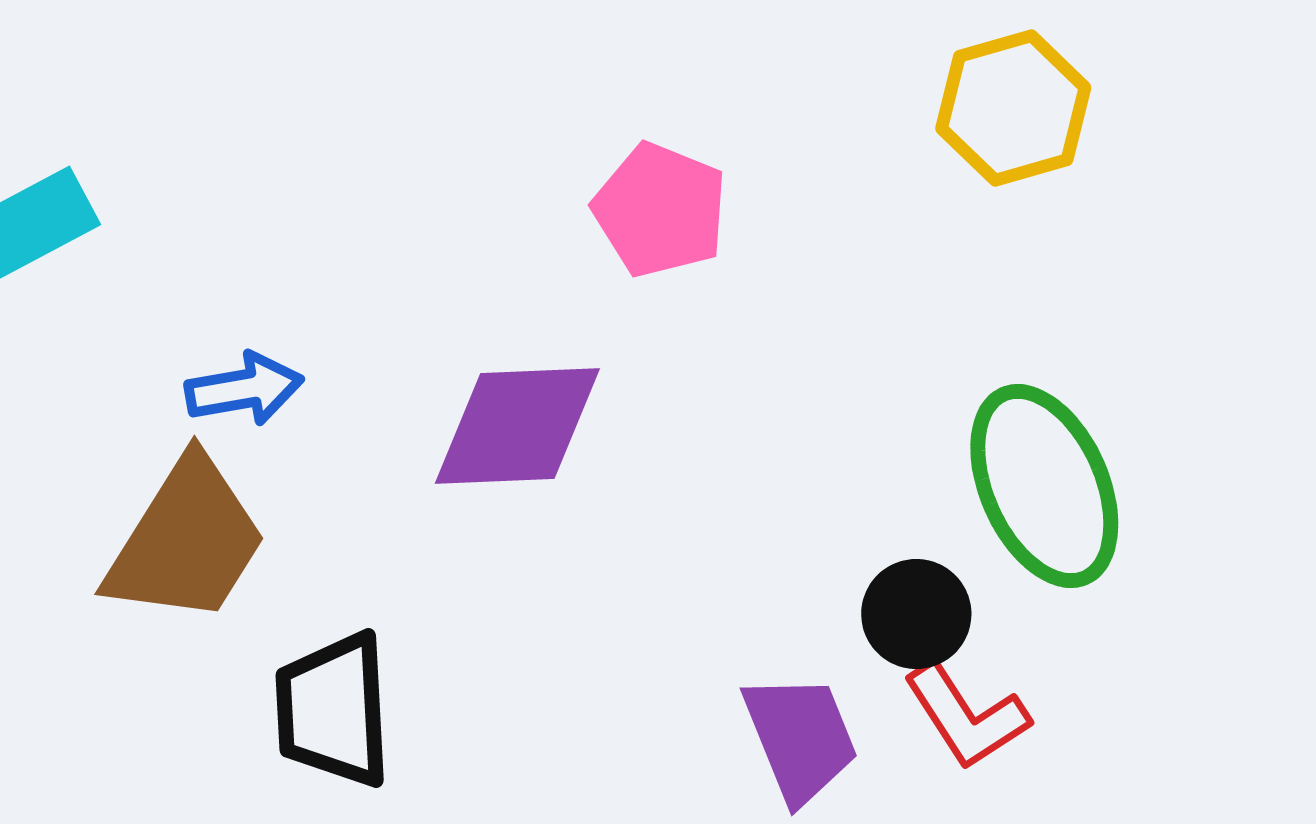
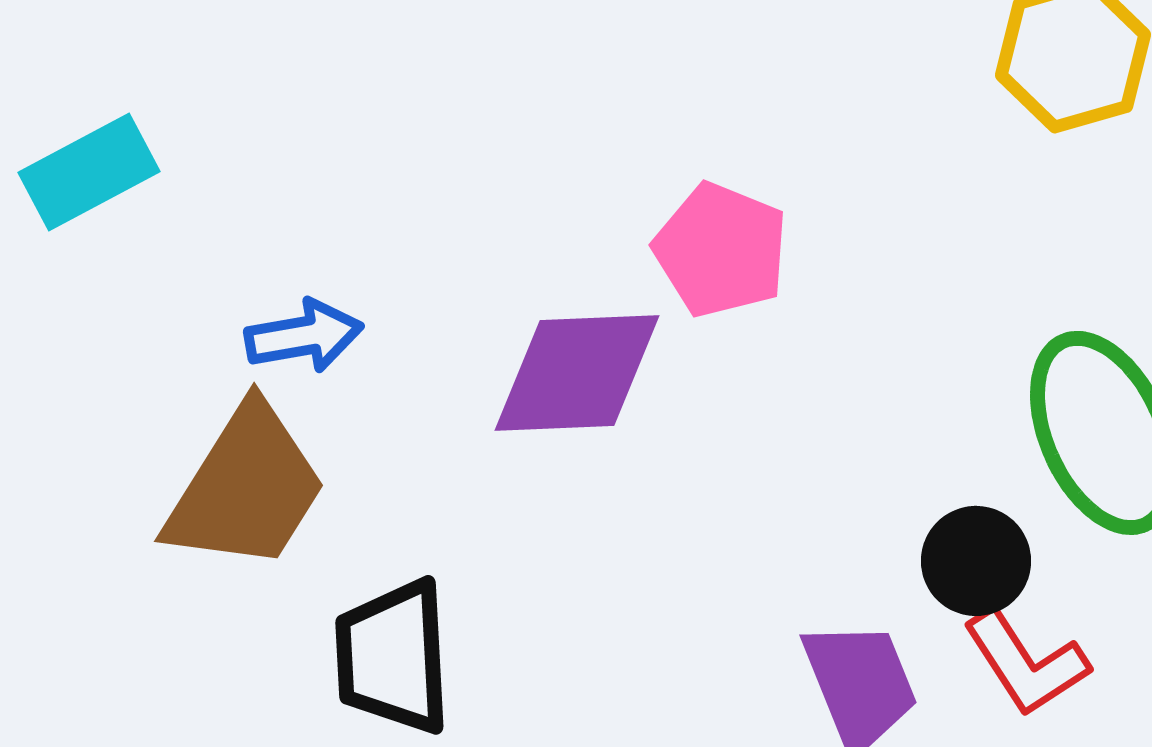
pink pentagon: (660, 210) -> (721, 250), moved

